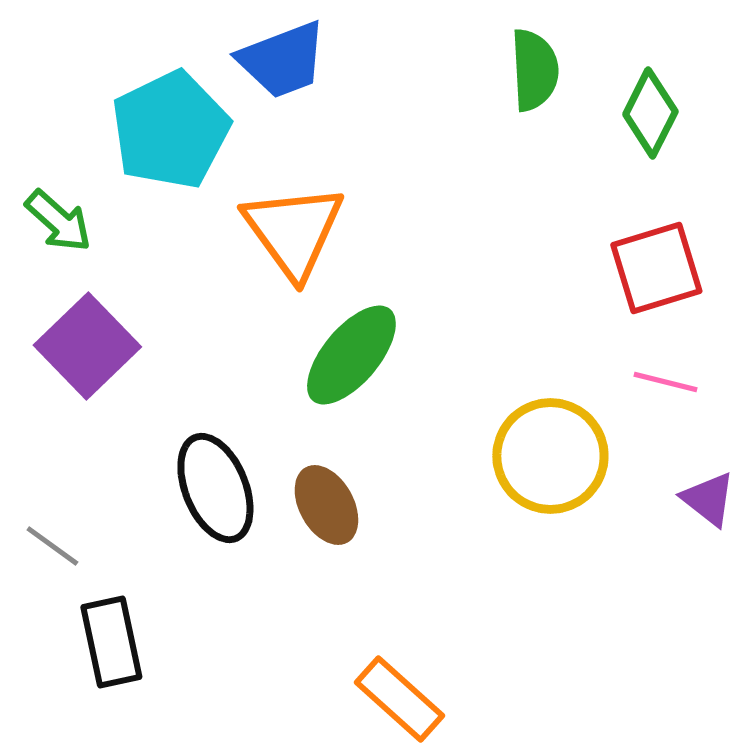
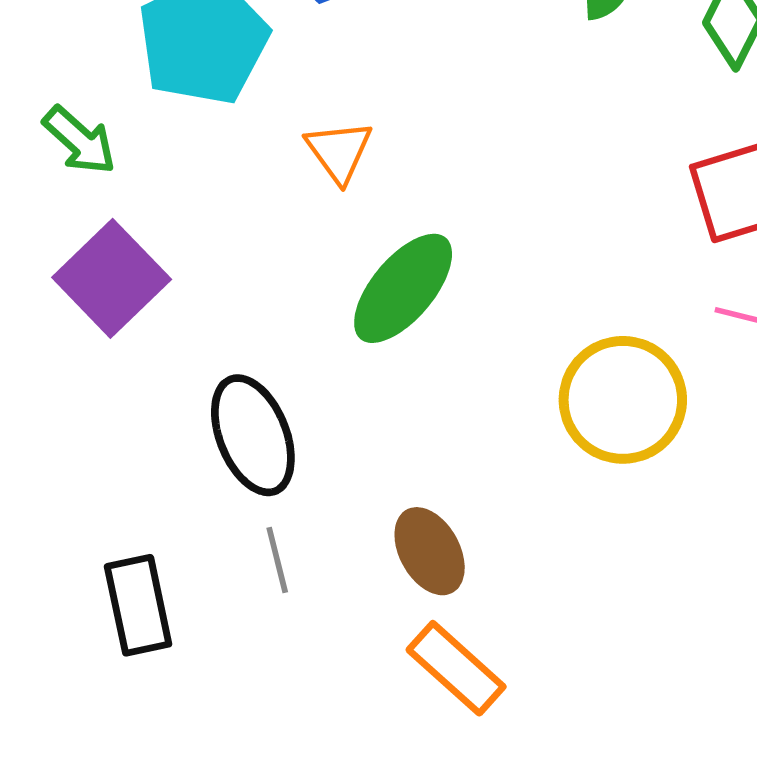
orange triangle: (293, 231) -> (339, 151), size x0.6
brown ellipse: (326, 505) -> (430, 551), moved
gray line: (52, 546) -> (277, 560), moved, turned 40

